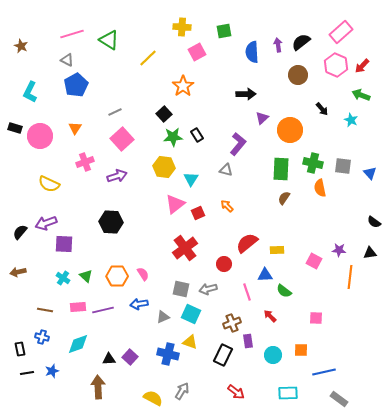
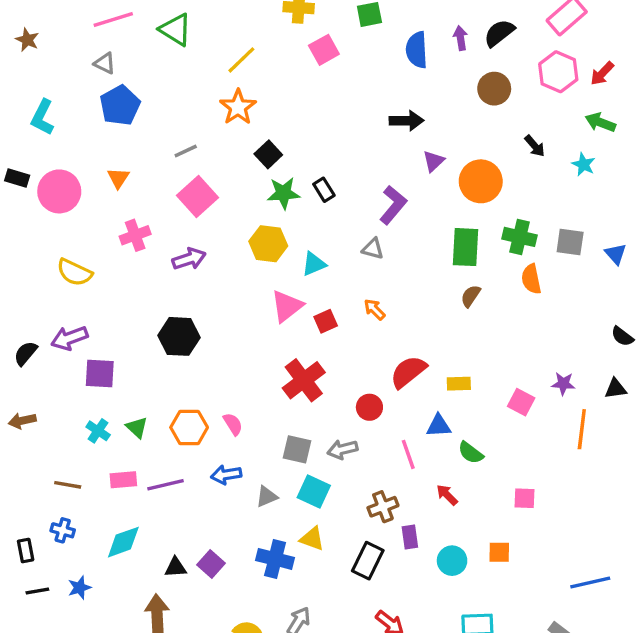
orange star: (183, 86) -> (238, 107), moved
cyan triangle: (191, 179) -> (314, 264), turned 35
blue line: (324, 372) -> (590, 583), moved

